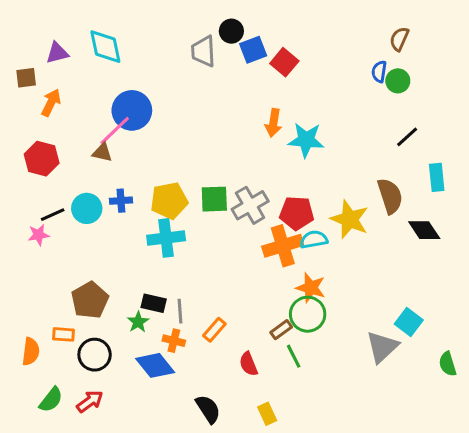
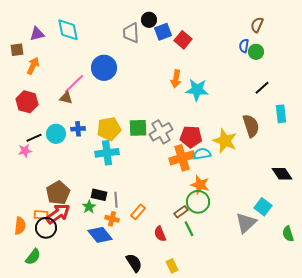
blue circle: (132, 110) -> (104, 68), moved
black diamond: (424, 230) -> (282, 174), moved
black circle: (95, 355) -> (46, 228), moved
red arrow: (90, 401) -> (58, 214), moved, size x1.4

